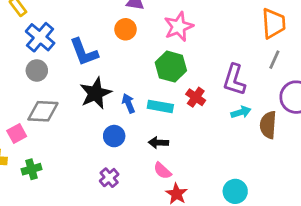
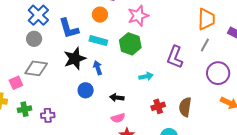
red cross: (196, 97) -> (158, 106), moved, turned 32
cyan rectangle: (160, 106) -> (98, 41), moved
cyan arrow: (241, 112) -> (146, 76), moved
brown semicircle: (268, 125) -> (185, 107), moved
pink semicircle: (162, 171) -> (118, 118), turned -64
purple cross: (109, 178) -> (48, 115), moved, turned 32

